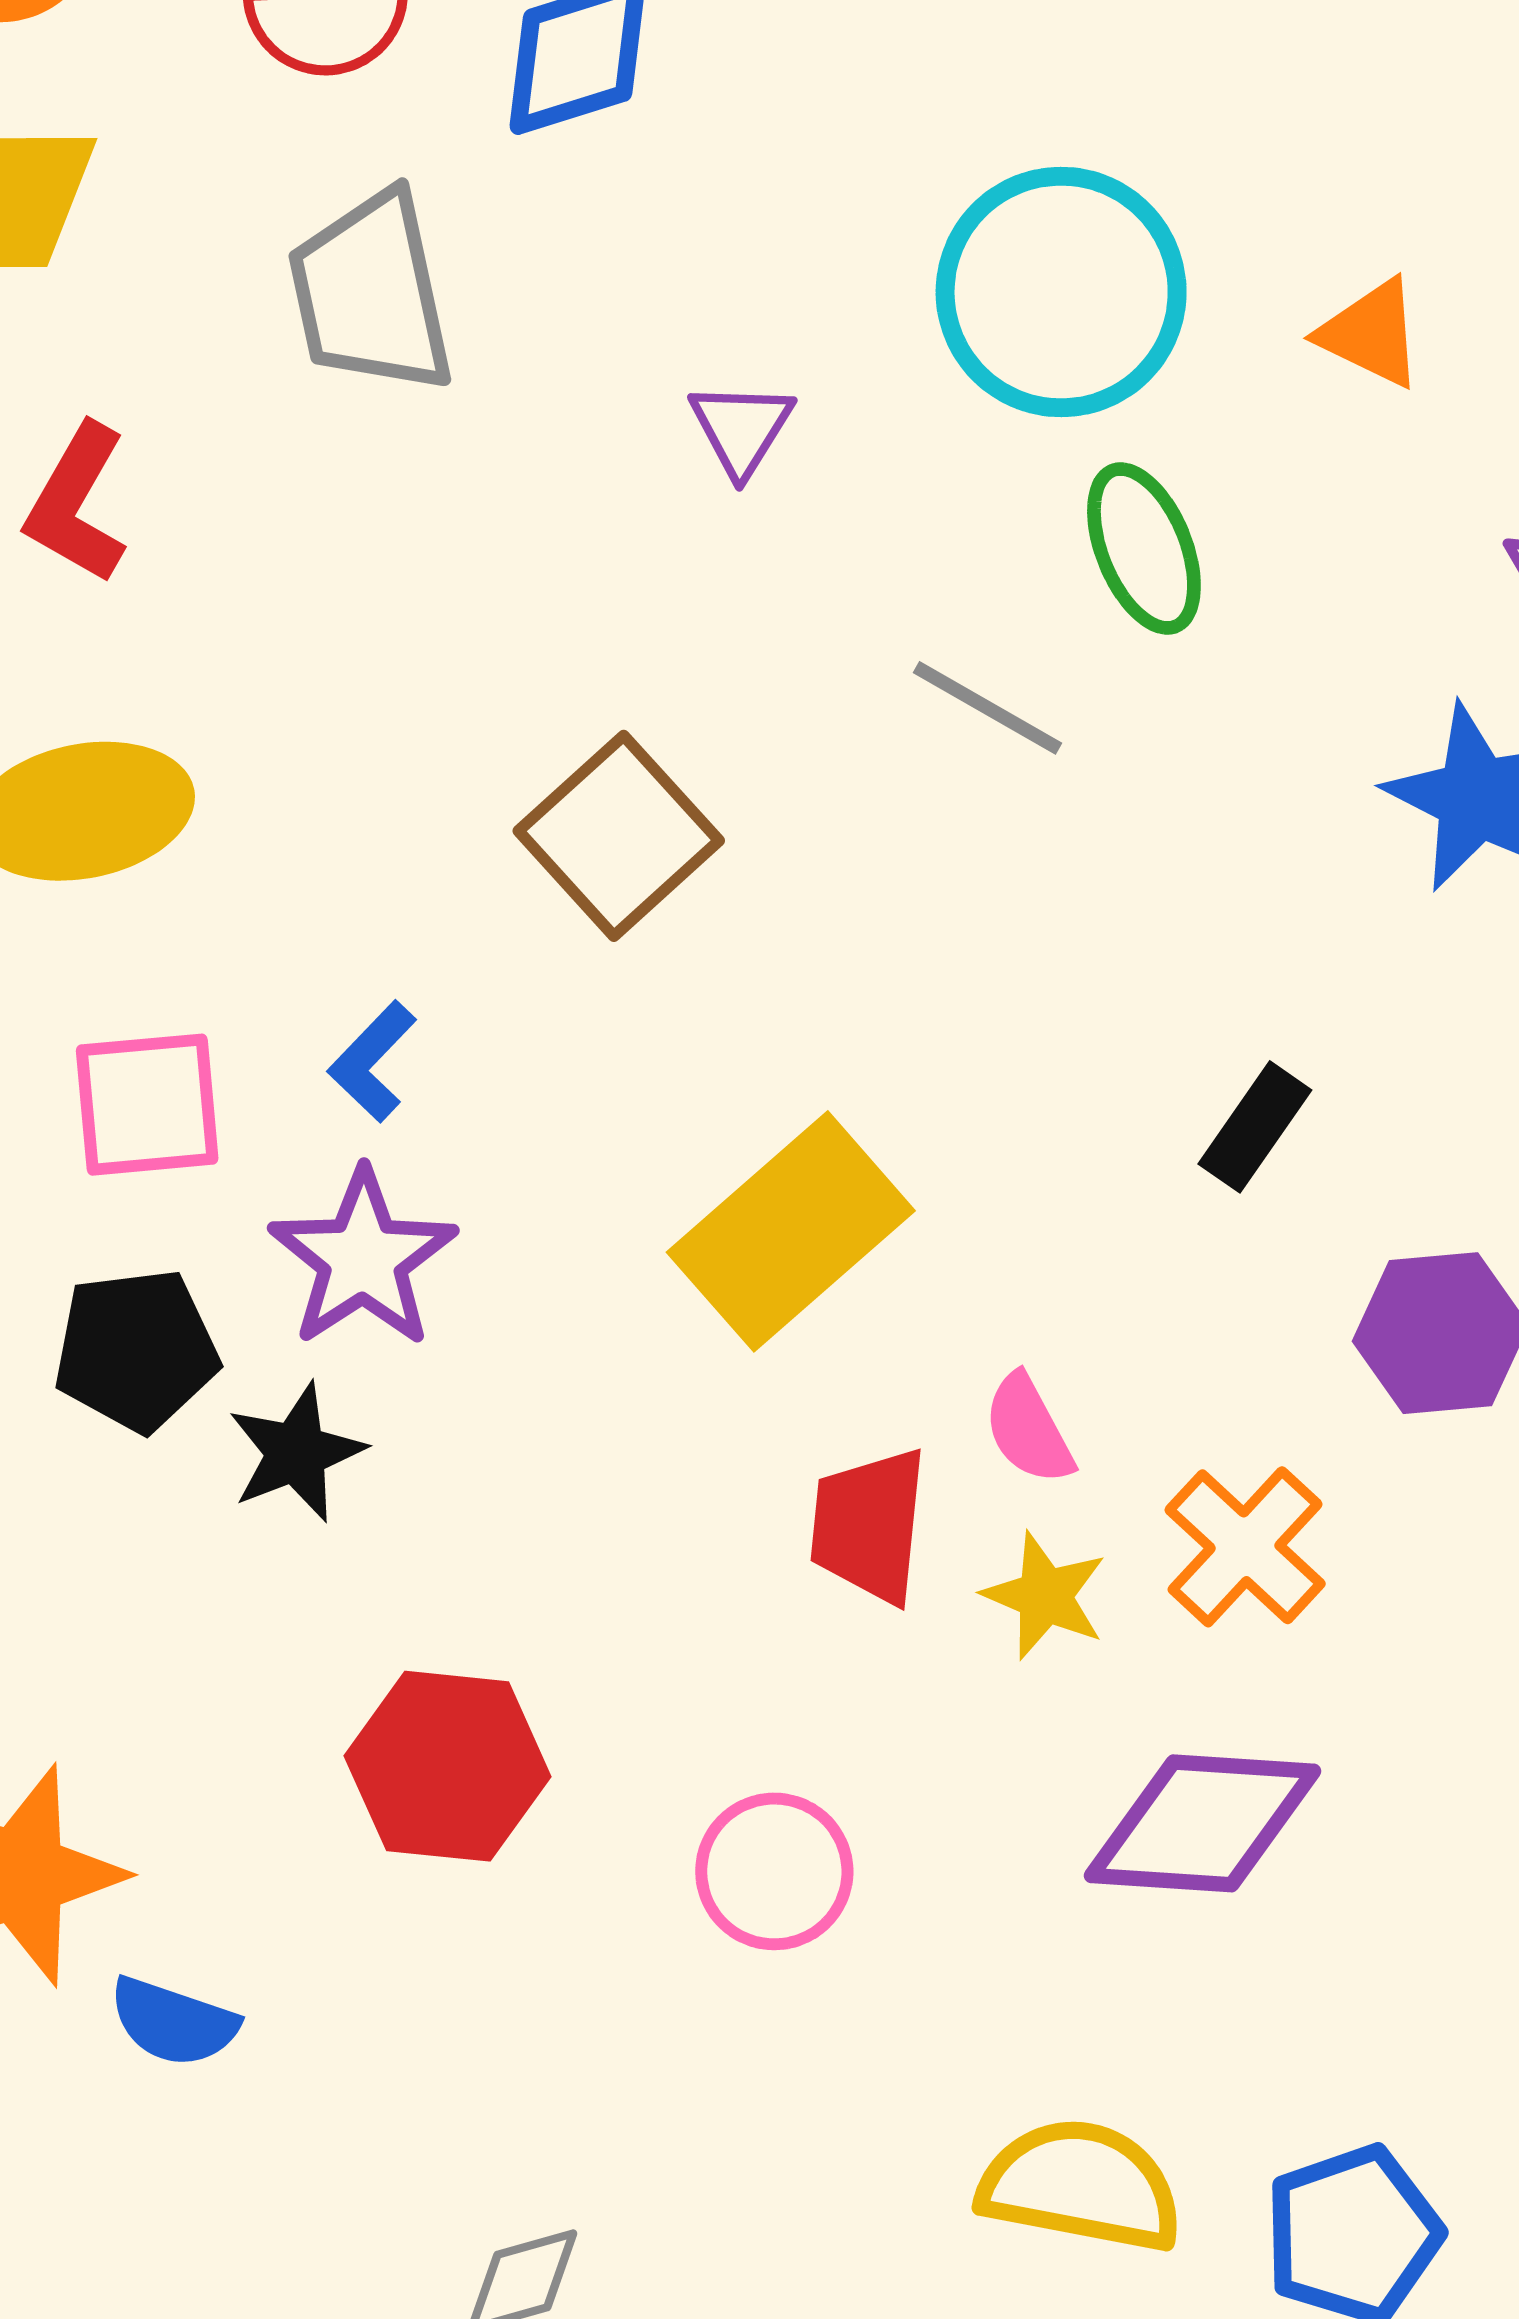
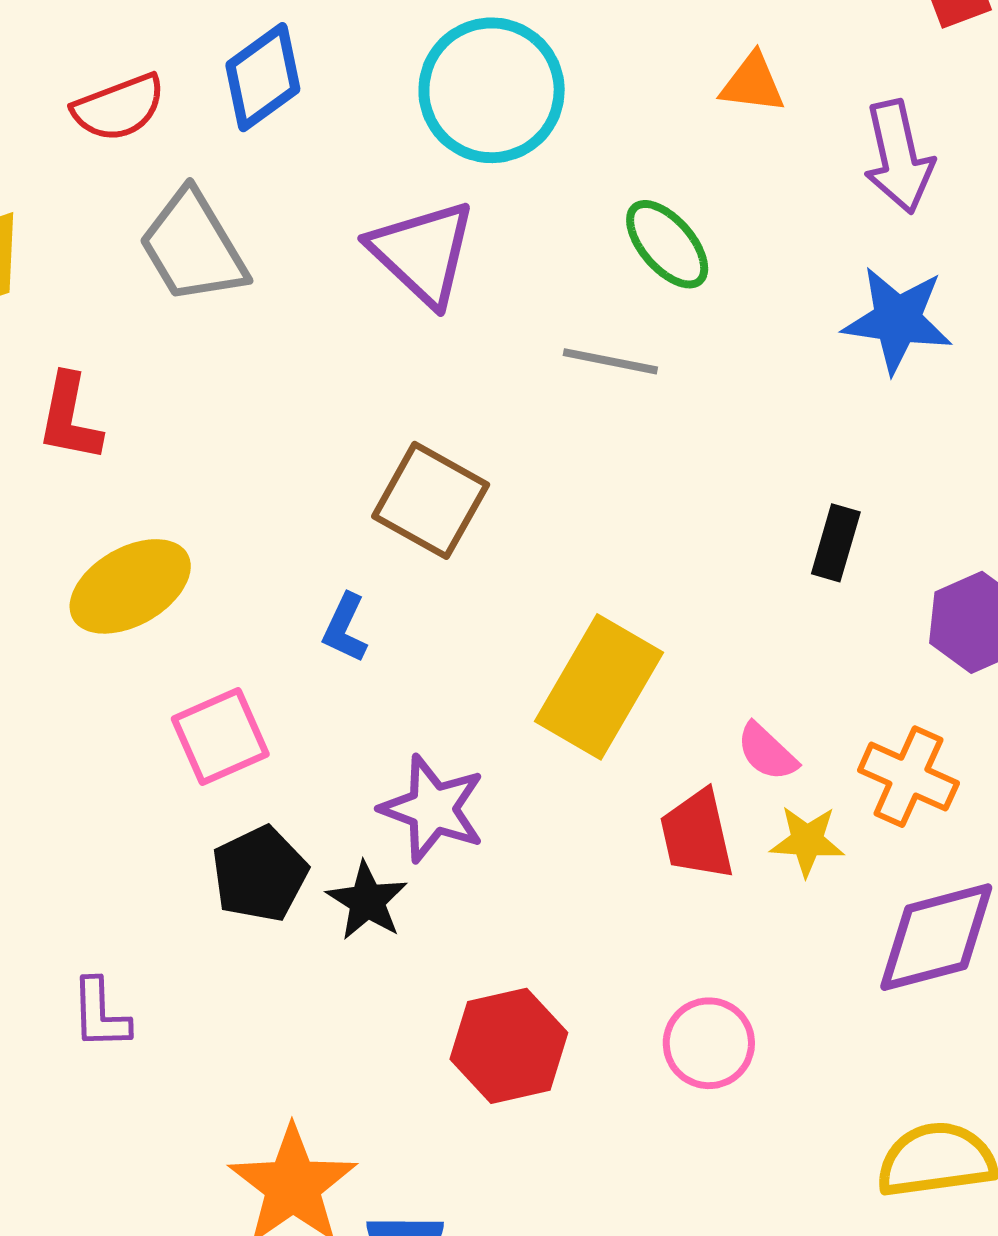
cyan circle: (1061, 292) -> (492, 90), moved
purple triangle: (741, 428) -> (423, 253), size x1.8
blue L-shape: (372, 1062) -> (345, 628), moved
purple star: (363, 1259) -> (433, 809), moved

